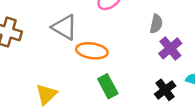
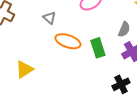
gray triangle: (64, 27) -> (49, 18), size x0.6
green rectangle: (108, 86) -> (98, 48), moved

